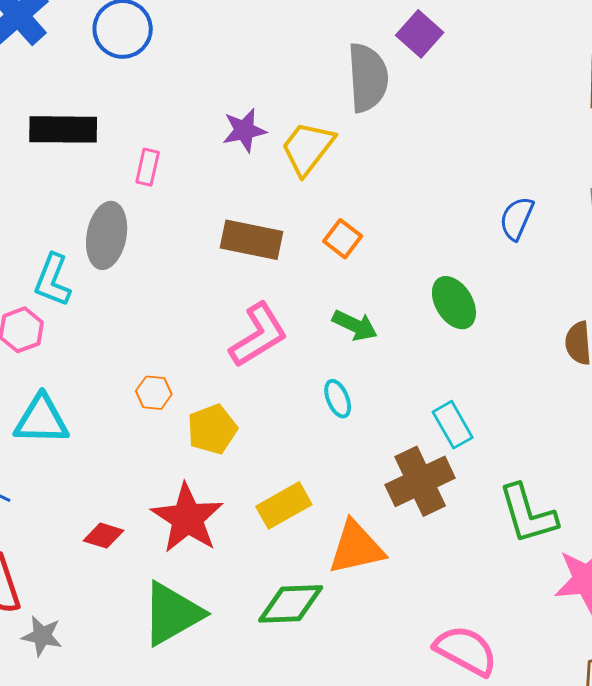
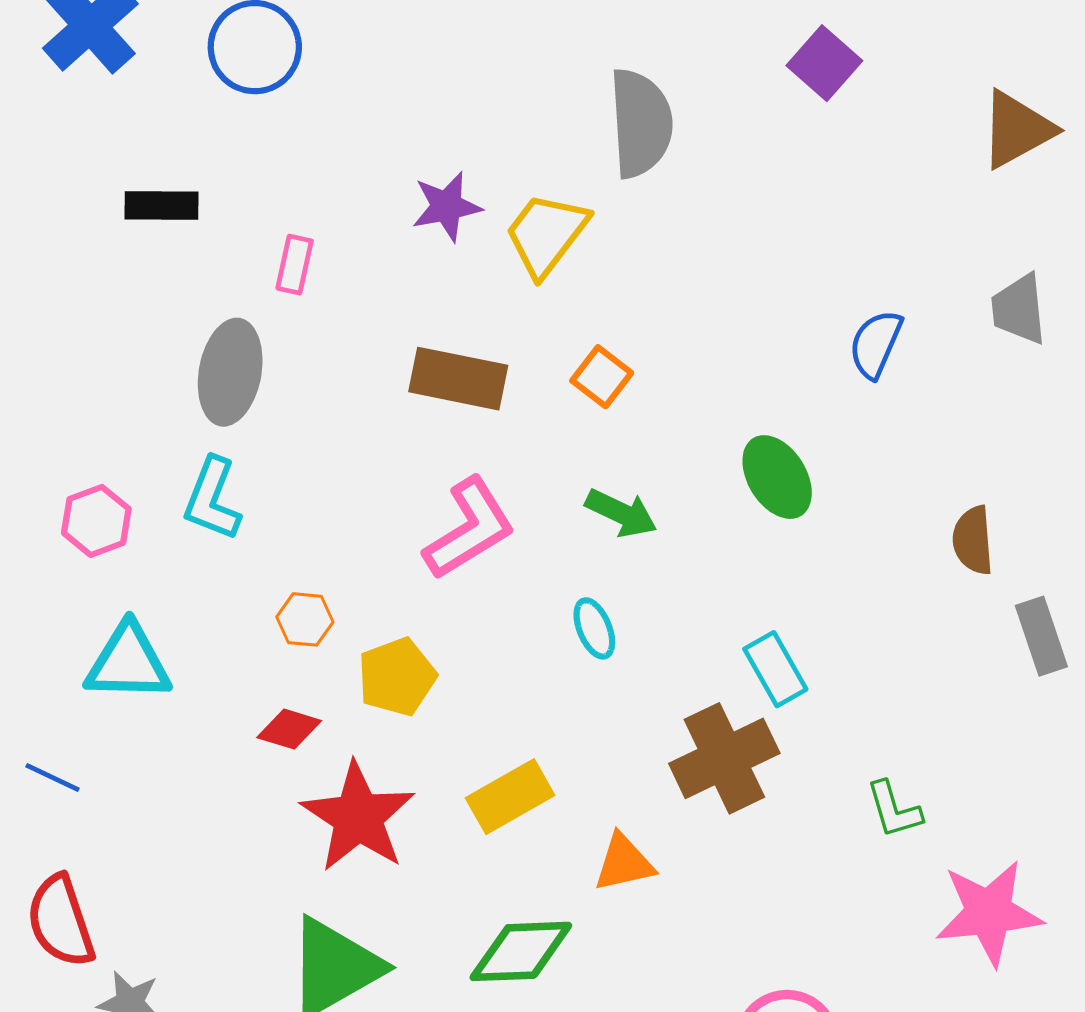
purple square: (420, 34) -> (824, 63), moved
black rectangle: (63, 129) -> (162, 205), size x0.7
cyan L-shape: (53, 280) -> (212, 499), moved
green L-shape: (528, 514) -> (894, 810), size x0.6
red diamond: (103, 536) -> (289, 729), moved
orange triangle: (356, 548) -> (624, 863), size x0.7

